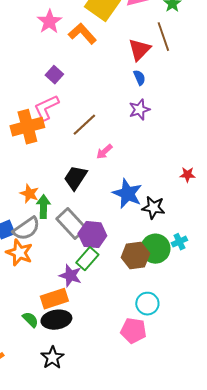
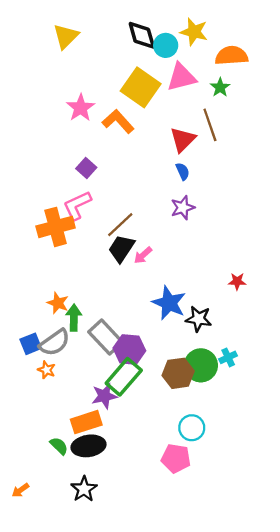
black trapezoid: (75, 178) -> (121, 248), moved
orange star: (19, 253) -> (47, 370), size x0.6
green rectangle: (87, 259) -> (124, 377), size x1.4
purple star: (70, 276) -> (104, 396), turned -30

